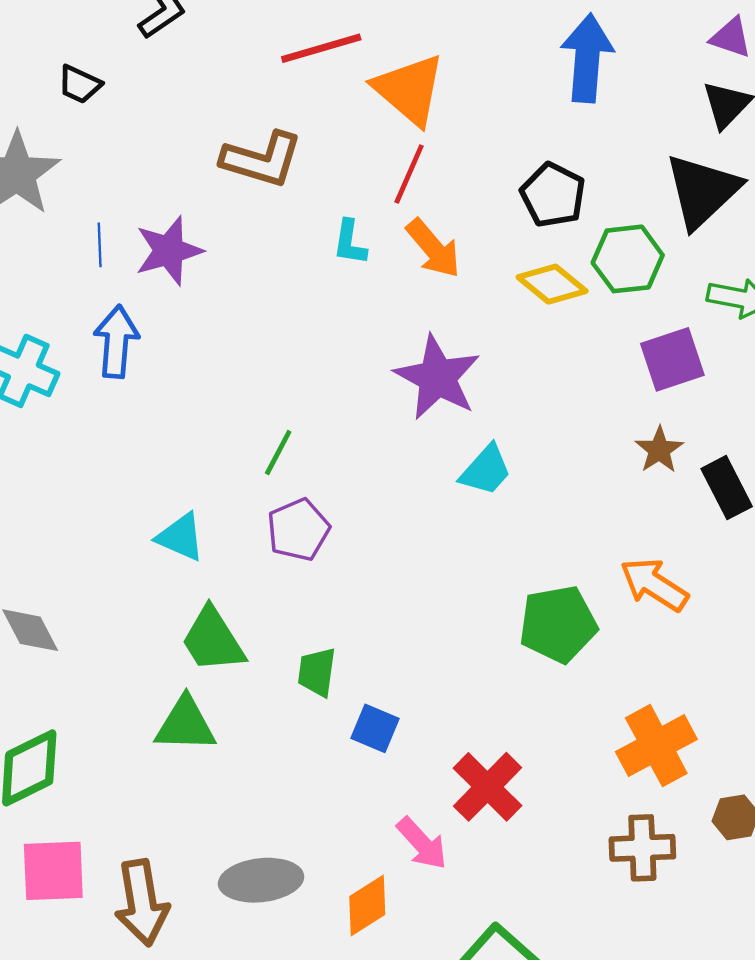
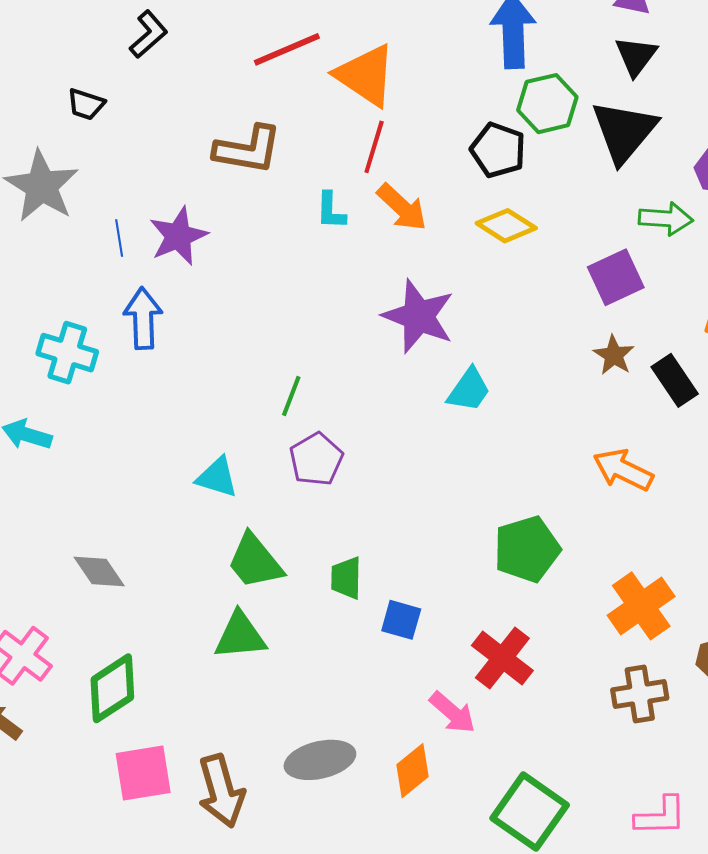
green hexagon: (628, 259) -> (547, 104), moved
green pentagon: (558, 624) -> (527, 549), moved

